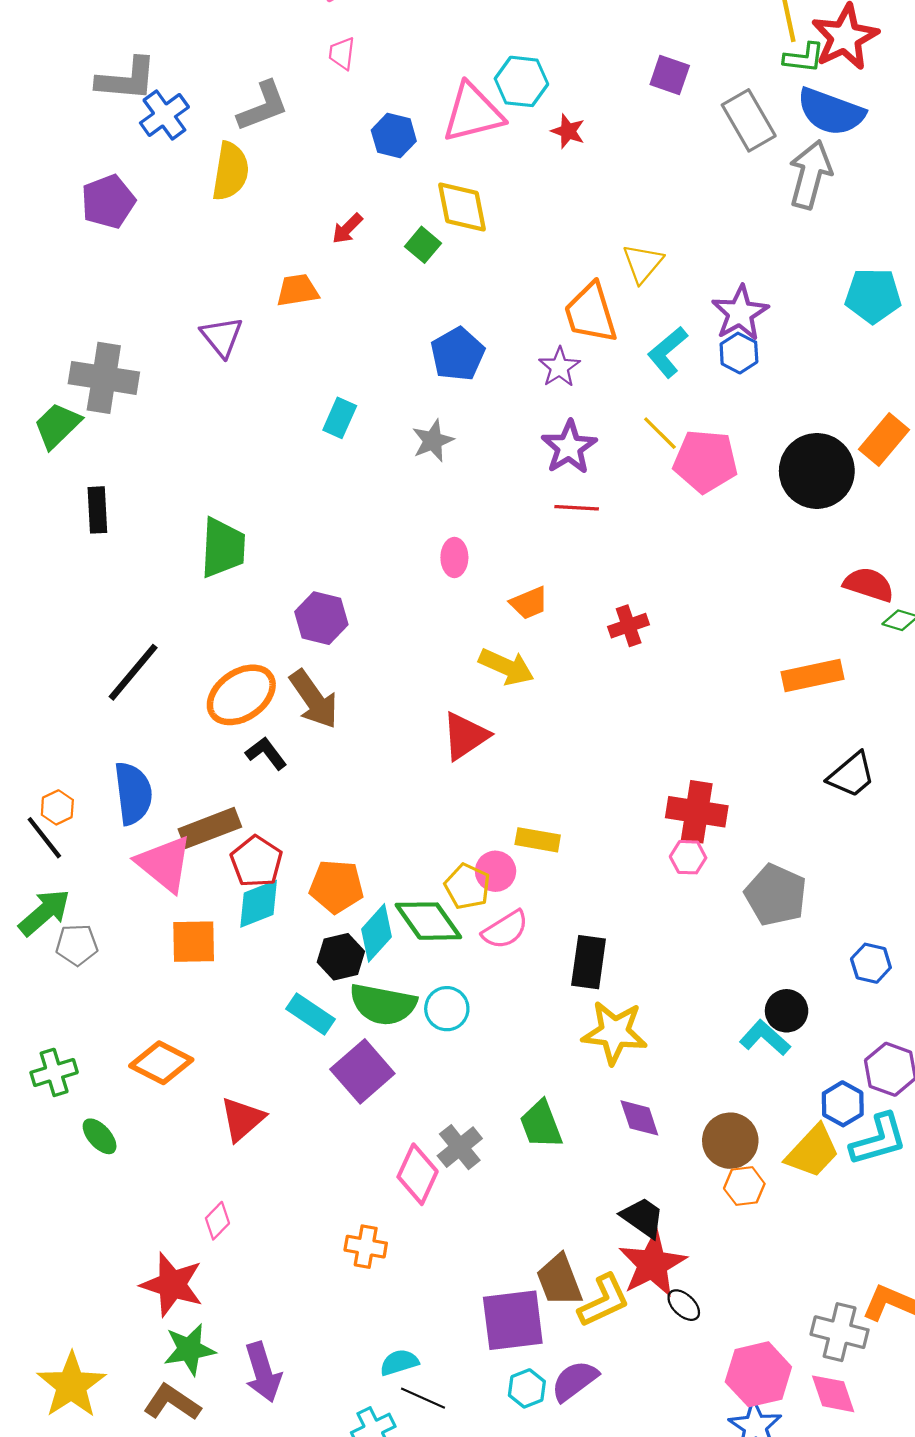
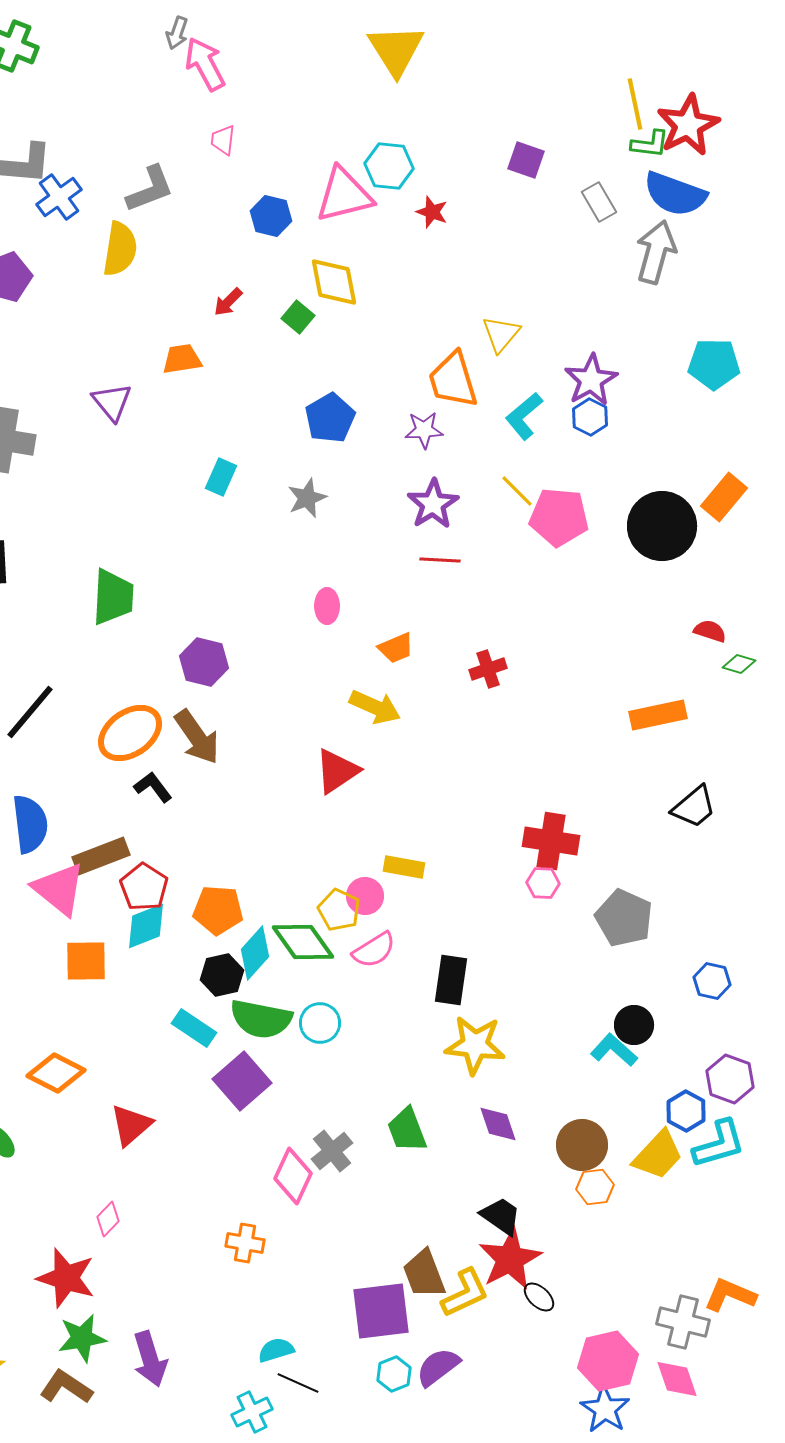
gray rectangle: (749, 120) -> (599, 202), size x0.7
purple star: (559, 367) -> (424, 430), turned 30
red semicircle: (869, 585) -> (710, 631), size x0.7

